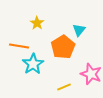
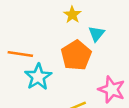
yellow star: (37, 23) -> (72, 15), moved

